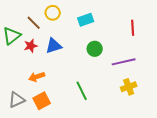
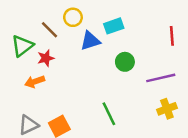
blue triangle: (54, 46) -> (90, 41), moved
orange arrow: (37, 77) -> (35, 82), moved

